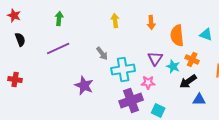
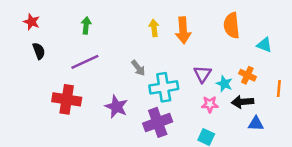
orange arrow: (151, 22) -> (183, 30), moved, size x1.5
orange semicircle: (177, 36) -> (232, 25), moved
red cross: (15, 80) -> (67, 99), moved, size x1.6
pink star: (148, 82) -> (210, 104), moved
black arrow: (188, 82) -> (243, 102), turned 30
purple cross: (131, 100) -> (158, 122), moved

